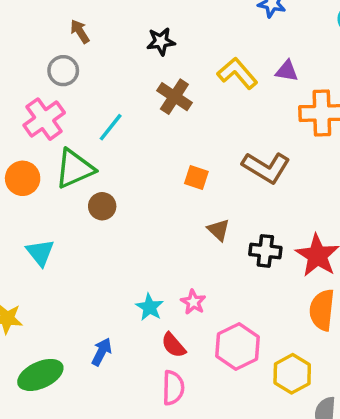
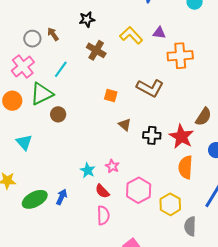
brown arrow: (80, 31) -> (53, 34), moved
green ellipse: (40, 375) -> (35, 199), moved

